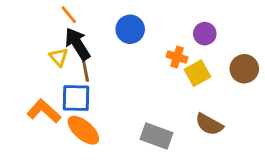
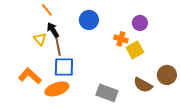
black arrow: (78, 44) -> (53, 30), size x0.7
brown circle: (244, 69) -> (167, 75), moved
blue square: (76, 98) -> (64, 67), moved
orange ellipse: (83, 130) -> (57, 89), turned -60

